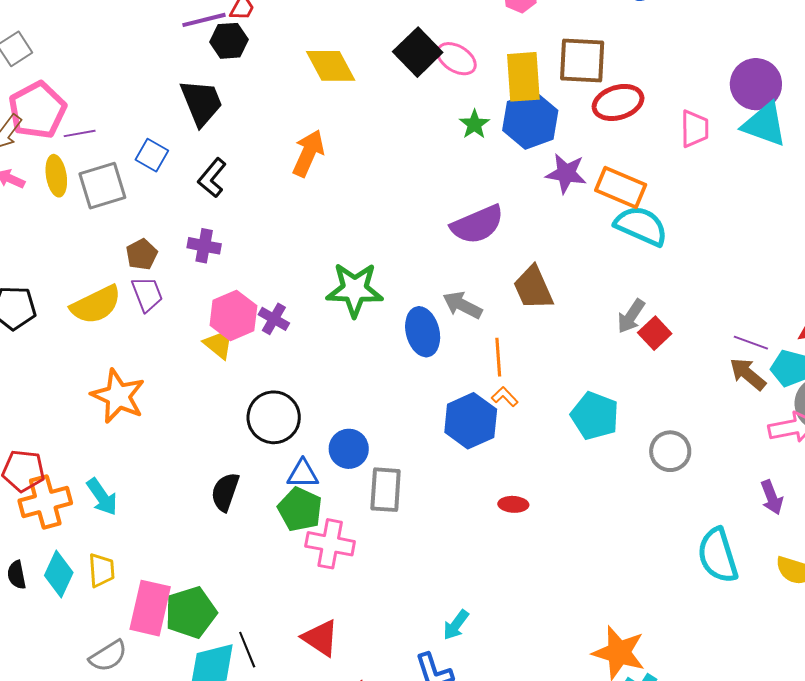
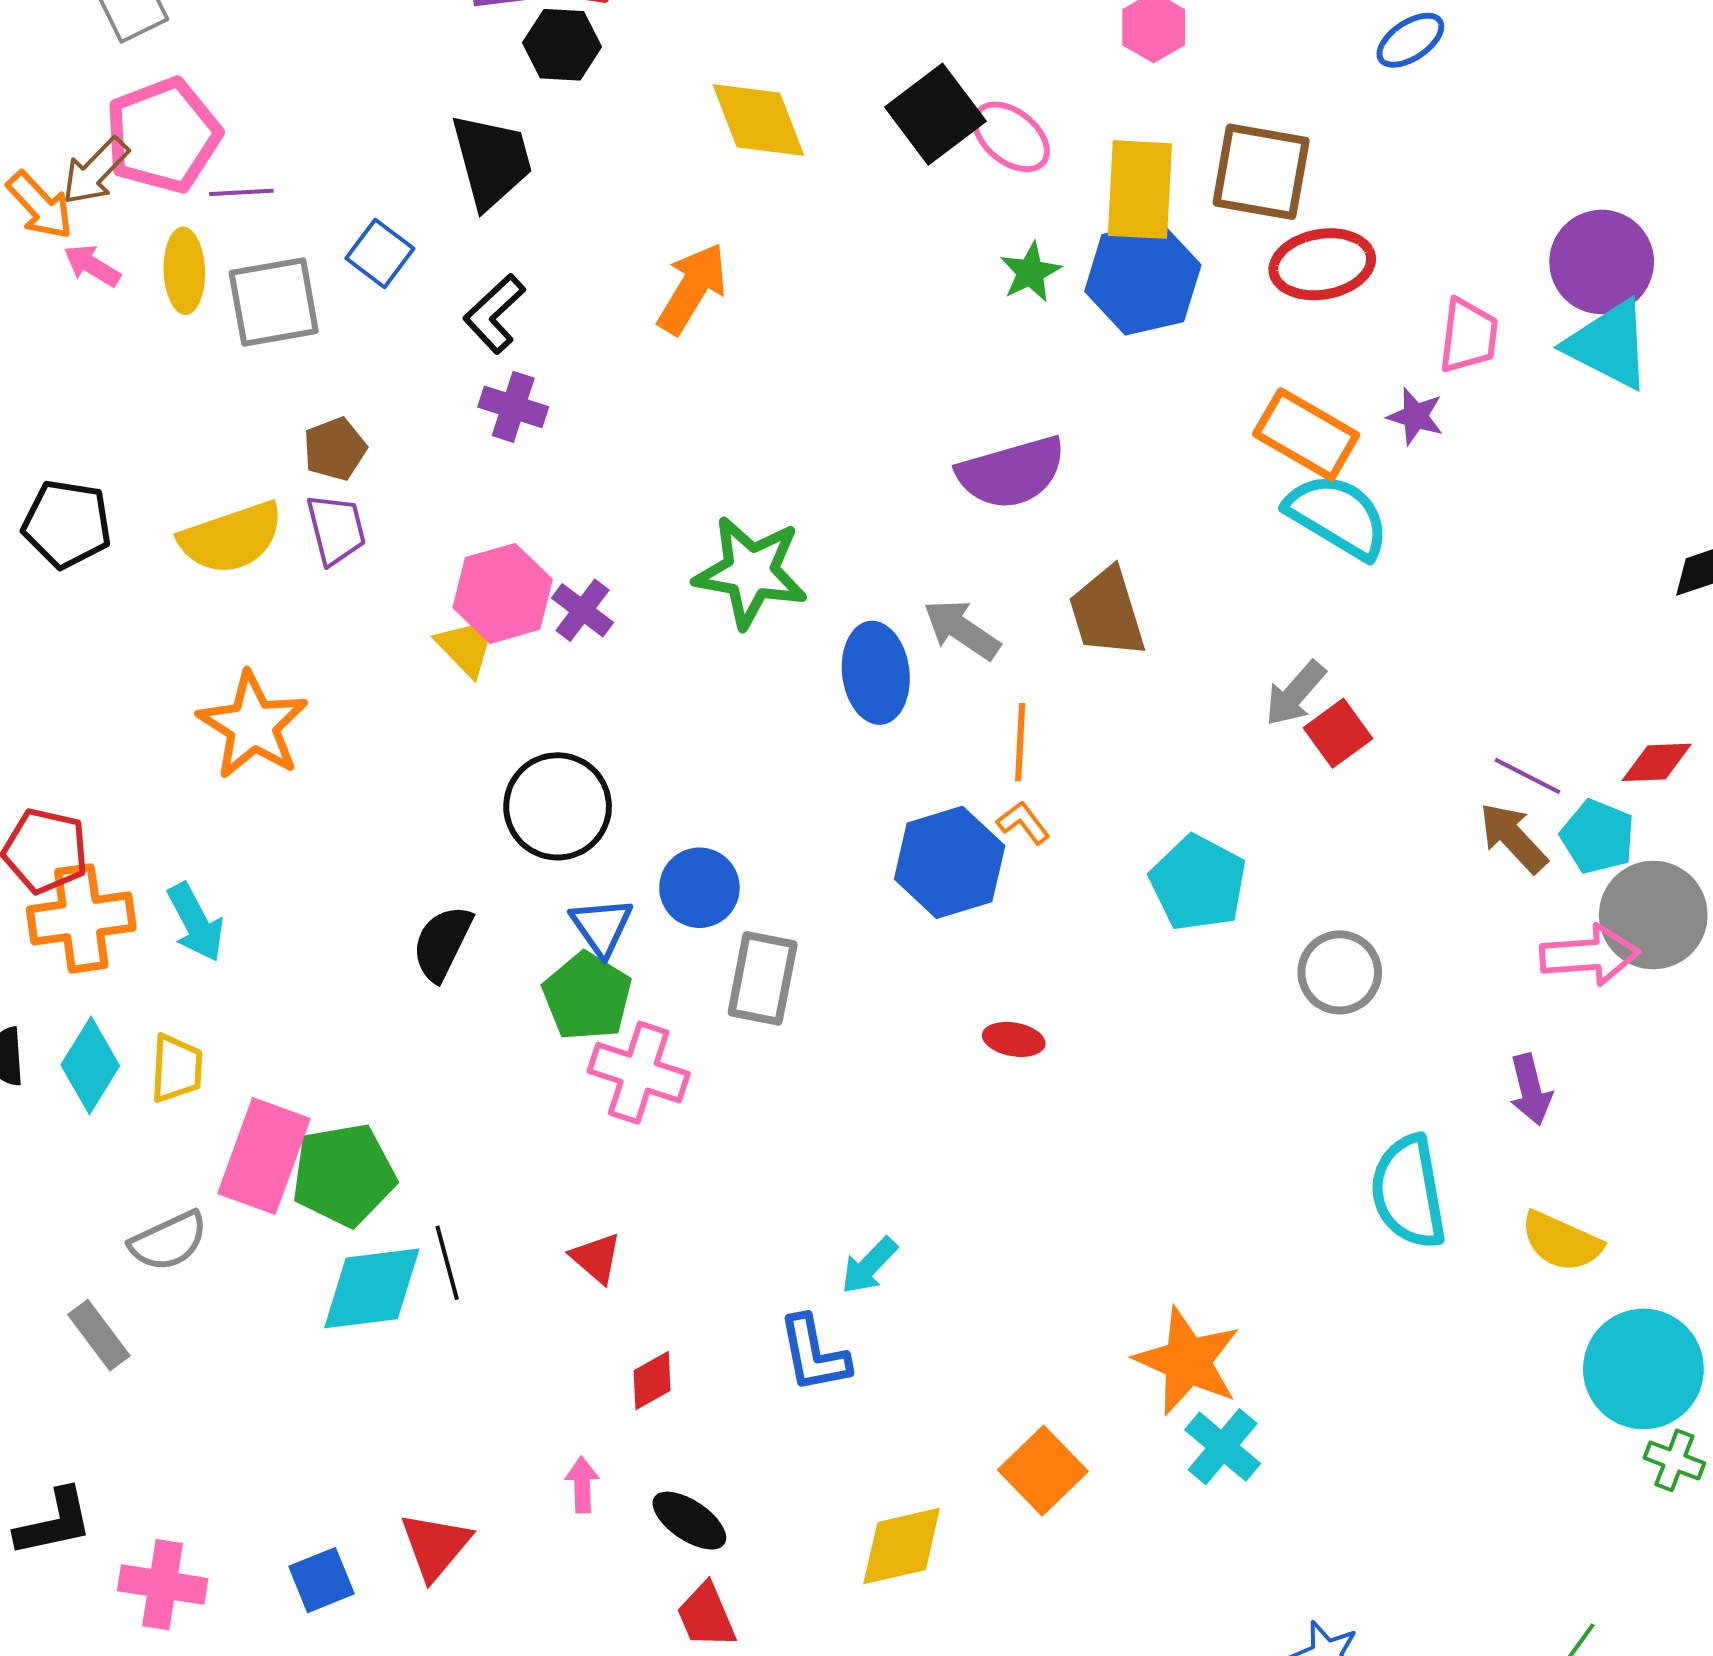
purple star: (566, 173) -> (1415, 416), moved, size x0.7
purple cross: (204, 246) -> (513, 407), moved
blue triangle: (303, 474) -> (602, 927), turned 48
red triangle: (320, 638) -> (596, 1258), size x0.7

